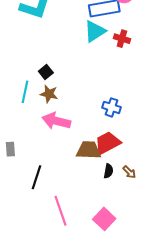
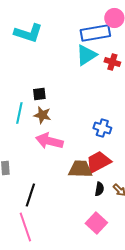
black square: (46, 72) -> (39, 94), turned 32
pink line: (60, 211) -> (25, 227), moved
pink square: (104, 219) -> (96, 223), moved

